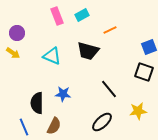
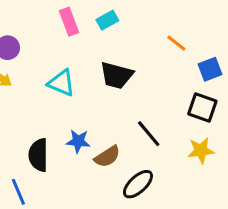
orange line: (110, 30) -> (176, 43), moved, turned 64
yellow star: (138, 111) -> (201, 150), moved
brown semicircle: (54, 126) -> (107, 157), moved, turned 30

